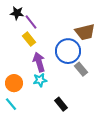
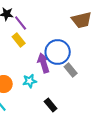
brown trapezoid: (85, 32) -> (82, 20), moved
purple arrow: (39, 62) -> (44, 63), moved

